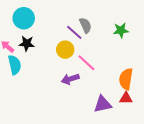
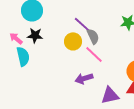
gray semicircle: (85, 25) -> (93, 36), moved
purple arrow: (70, 79) -> (84, 78), moved

